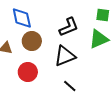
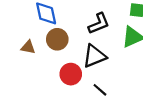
red circle: (28, 72) -> (71, 74), moved

